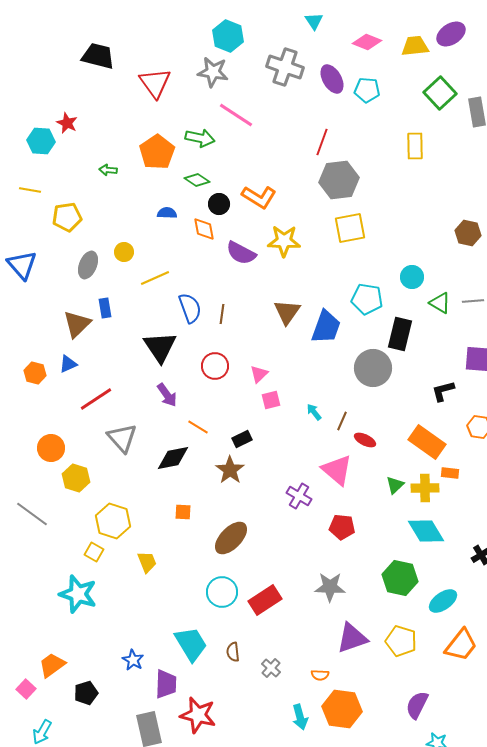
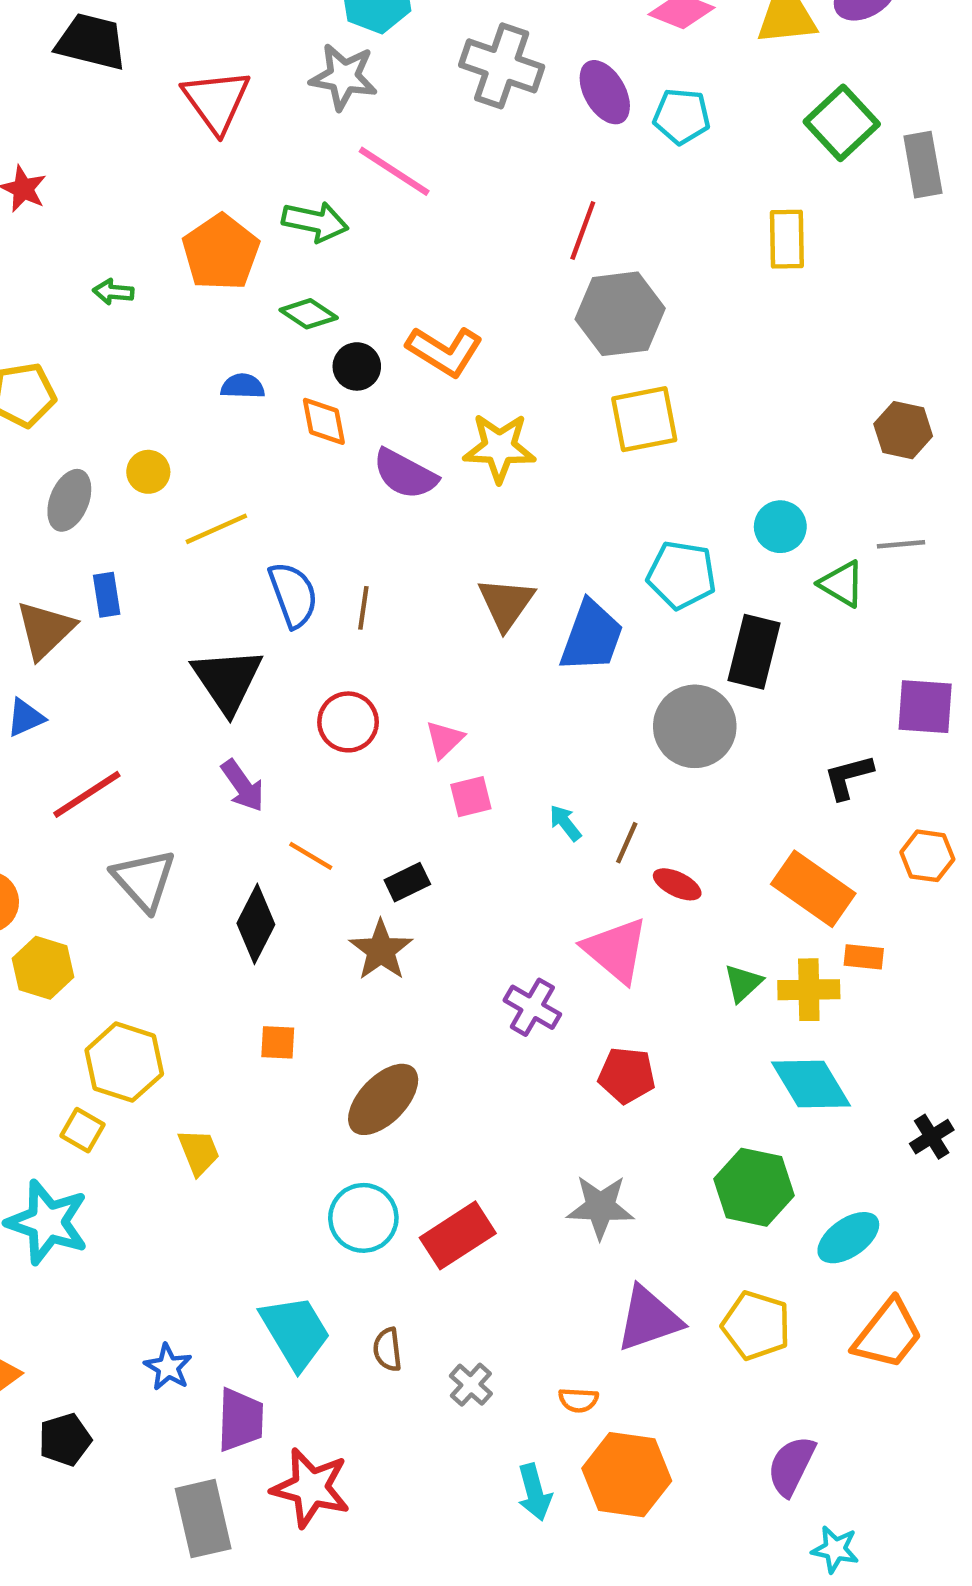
gray line: (473, 301) -> (901, 544), moved
black diamond: (173, 458) -> (256, 924), turned -52

